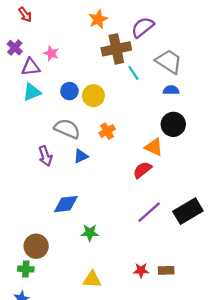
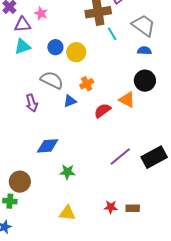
blue triangle: (81, 156) -> (70, 101), moved
red semicircle: (142, 170) -> (102, 111), moved

